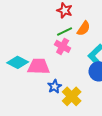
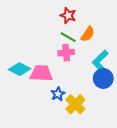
green line: (65, 31) -> (68, 37), turned 56
pink cross: (63, 46) -> (66, 53), turned -35

